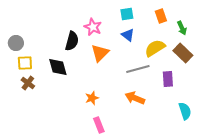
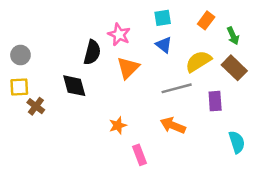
orange rectangle: (161, 16) -> (206, 20), turned 56
yellow square: (25, 63) -> (19, 87), moved
pink rectangle: (99, 125) -> (140, 155), moved

